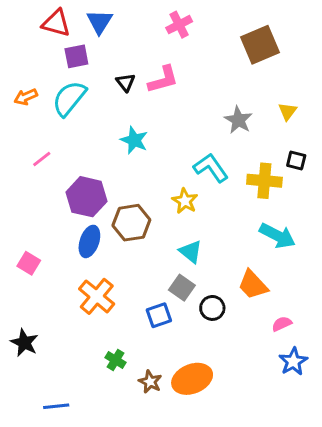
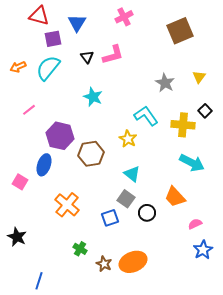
blue triangle: (100, 22) -> (77, 23), moved
black square: (296, 160) -> (205, 111), turned 32
blue ellipse: (89, 241) -> (44, 165), moved
blue line: (56, 406) -> (39, 281), turned -66

